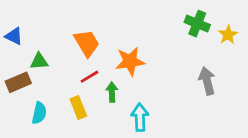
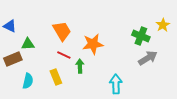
green cross: (197, 24) -> (141, 36), moved
red line: (90, 77) -> (64, 55), turned 56
gray arrow: (207, 81) -> (148, 58), turned 72
cyan arrow: (140, 117) -> (116, 84), moved

